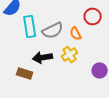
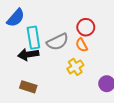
red circle: (93, 16) -> (86, 27), moved
black arrow: (43, 57) -> (28, 54), moved

